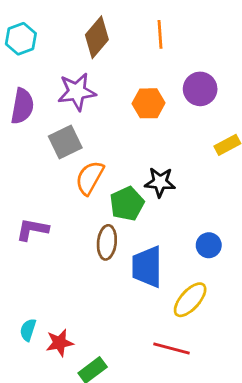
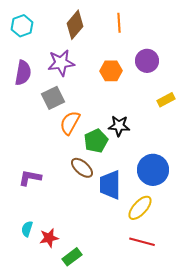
purple L-shape: (32, 229) -> (30, 178), moved
brown ellipse: (107, 242) -> (82, 168), turned -55
blue circle: (209, 245) -> (153, 170), size x1.8
red line: (171, 348) -> (142, 242), moved

